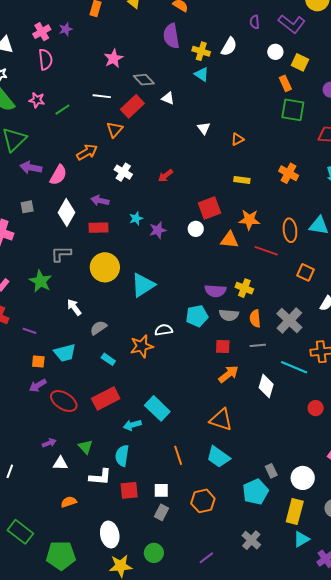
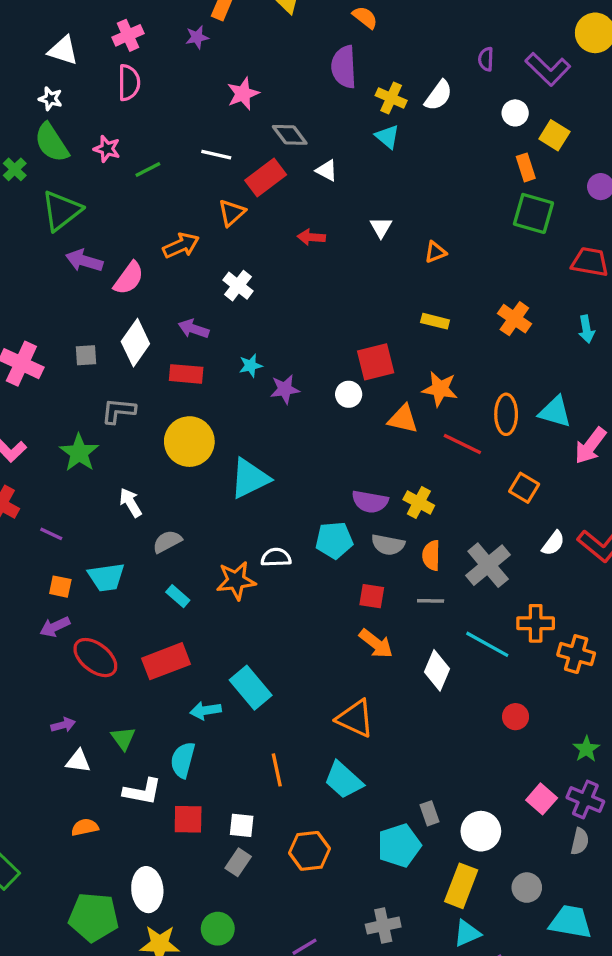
purple star: (66, 29) -> (197, 37), moved
red arrow: (166, 176) -> (311, 237), moved, turned 35
gray square: (27, 207) -> (86, 355), moved
orange arrow: (228, 374) -> (376, 644), turned 70
gray cross: (251, 540) -> (383, 926), turned 30
green pentagon: (61, 555) -> (94, 917), moved

